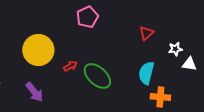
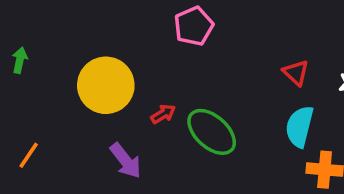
red triangle: (146, 33) -> (296, 73), moved, turned -35
purple arrow: (34, 92) -> (126, 161), moved

